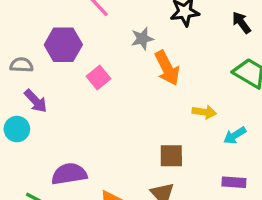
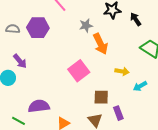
black arrow: (241, 23) -> (136, 19), moved
gray semicircle: (21, 65) -> (13, 29), moved
pink square: (99, 77) -> (79, 71), moved, size x1.5
purple rectangle: (234, 182) -> (118, 113), moved, turned 64

